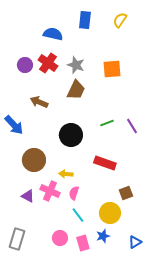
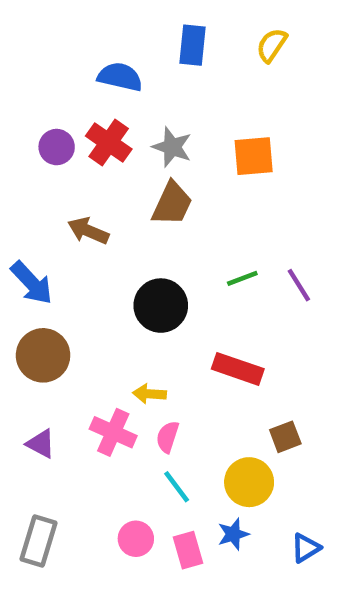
brown circle: (34, 160) -> (43, 355), moved
purple triangle: (28, 196) -> (41, 444), moved

